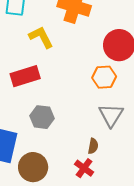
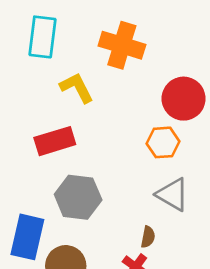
gray triangle: (111, 115) -> (173, 194), turned -32
gray hexagon: (42, 117) -> (78, 197), size x1.4

